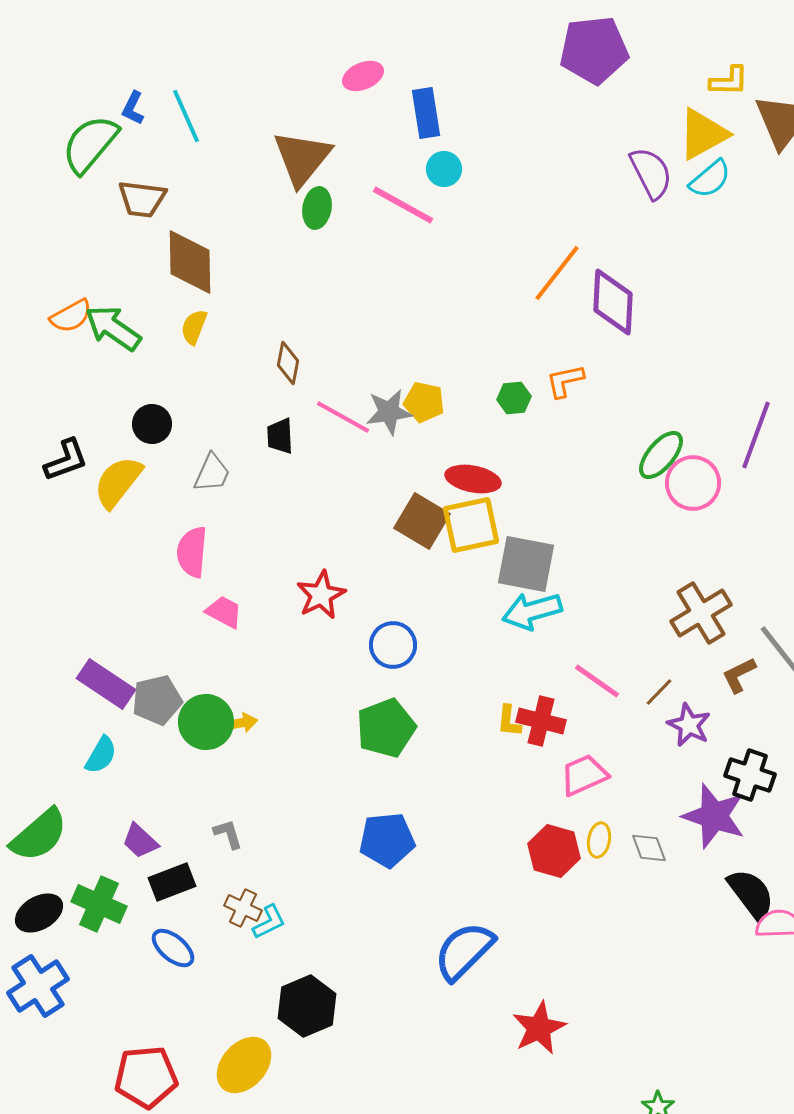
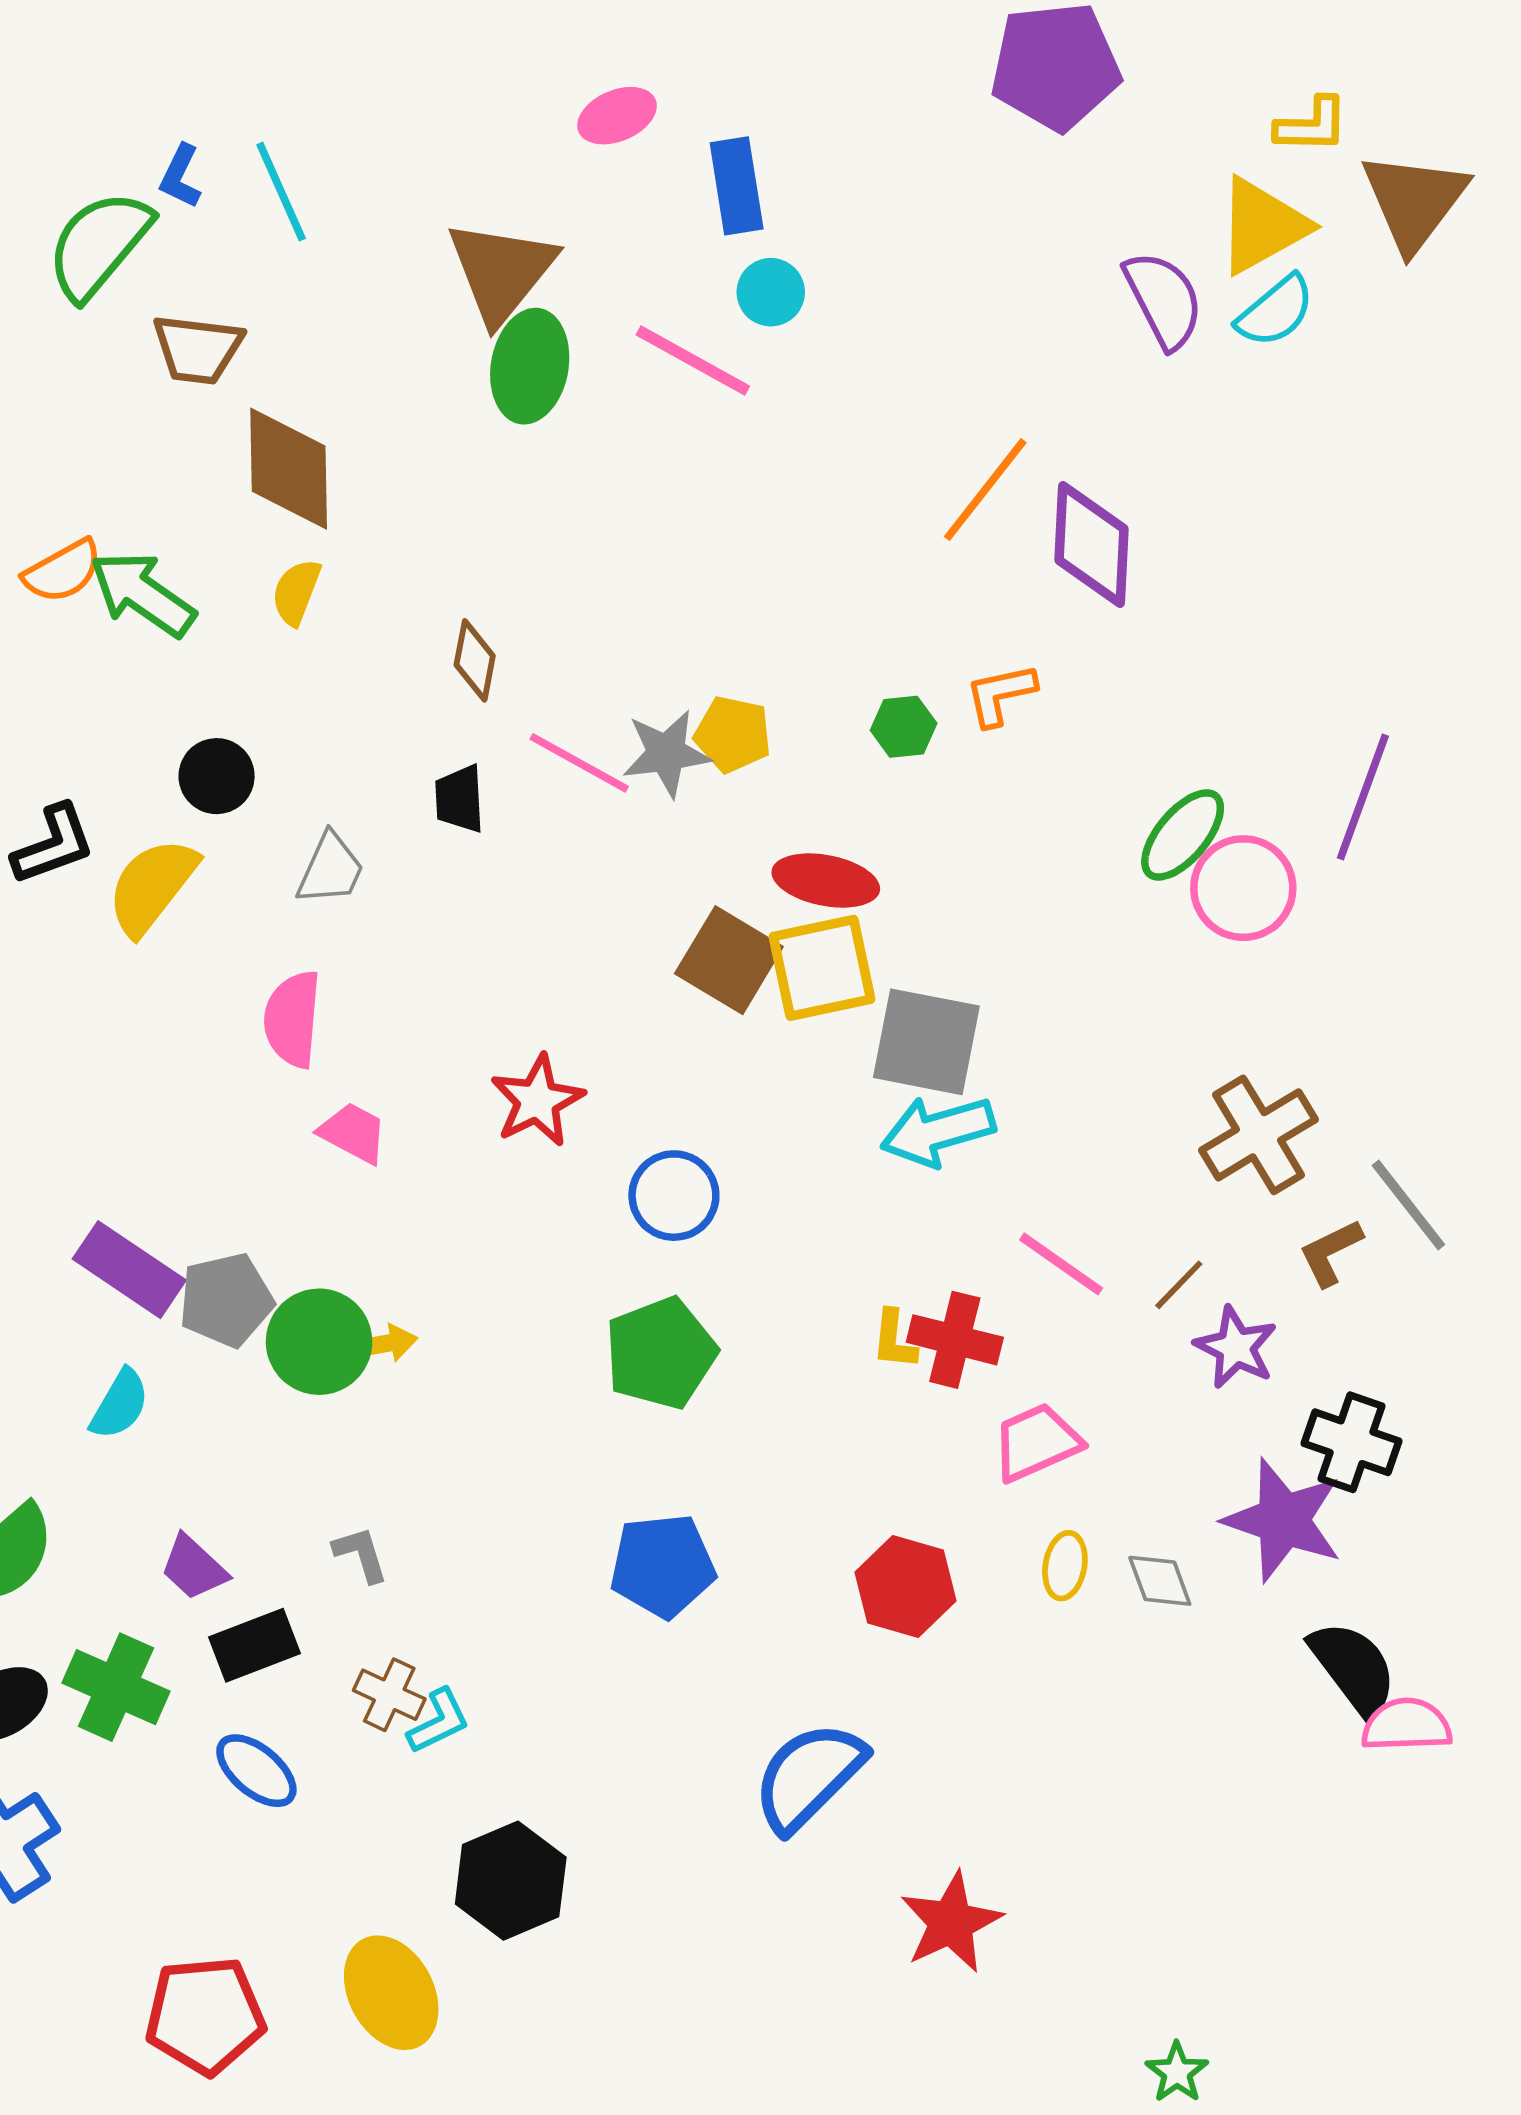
green ellipse: (317, 208) -> (530, 366), size x1.4
red hexagon: (554, 851) -> (905, 1587), moved
yellow ellipse: (244, 1065) -> (391, 1993), turned -70

